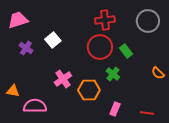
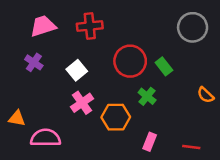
pink trapezoid: (18, 20) -> (43, 26), moved
red cross: (105, 20) -> (90, 26), moved
white square: (53, 40) -> (77, 70), moved

